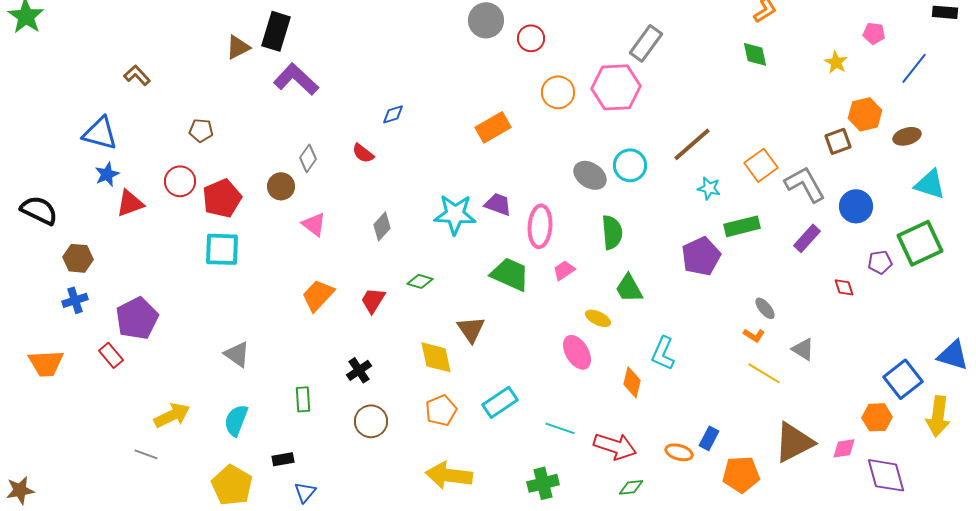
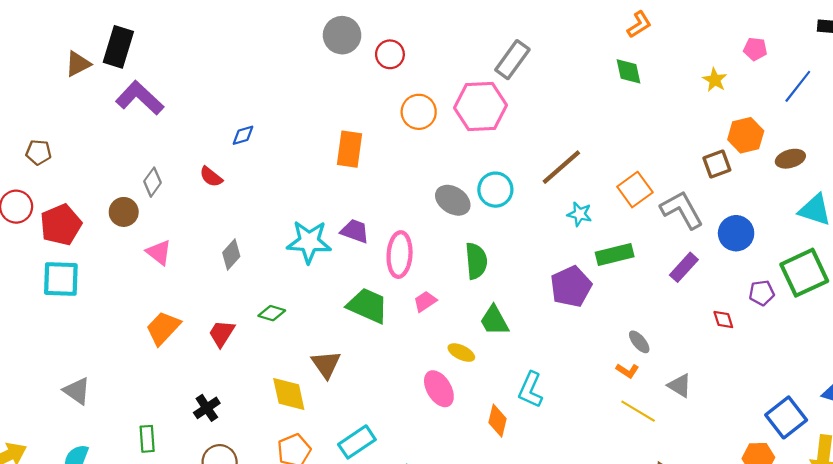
orange rectangle: (493, 127) -> (349, 149), turned -52

